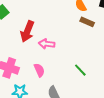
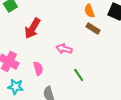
pink arrow: (47, 44) -> (64, 49), moved

